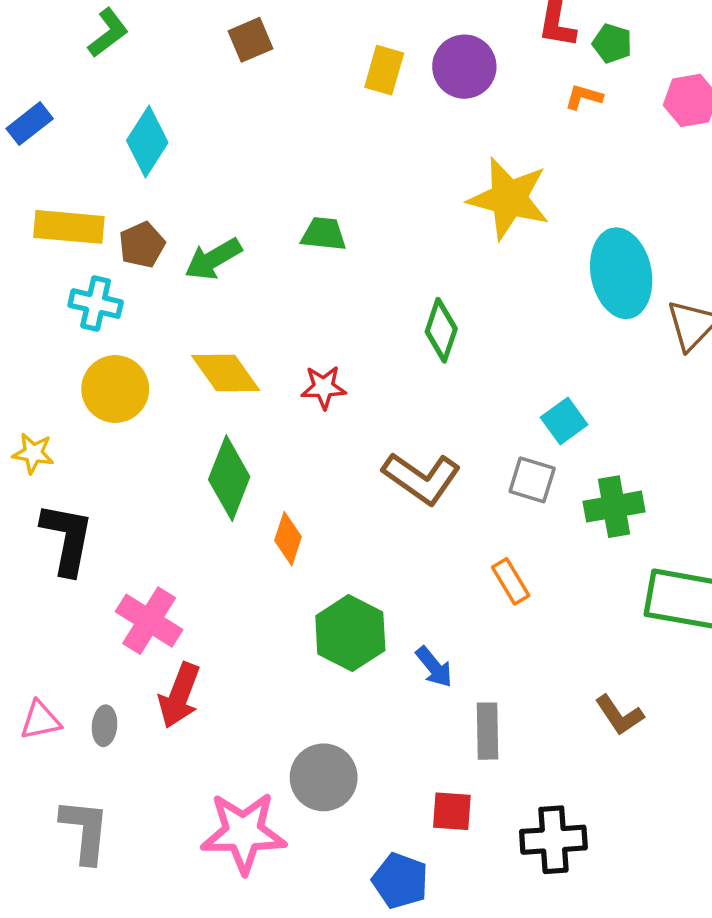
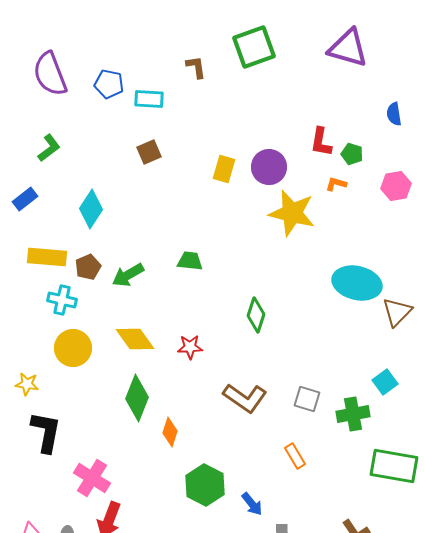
green L-shape: (108, 33) -> (49, 148), moved
yellow star: (509, 198) -> (292, 213), moved
cyan ellipse: (621, 273) -> (357, 283), turned -66
cyan square: (564, 421) -> (385, 382), moved

